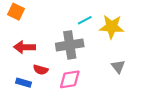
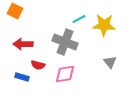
gray cross: (70, 45) -> (65, 42), turned 30

